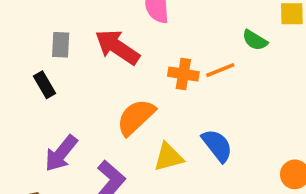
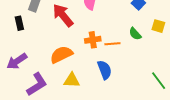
orange cross: (183, 74) -> (93, 40), turned -35
blue semicircle: (217, 145) -> (105, 70), moved

